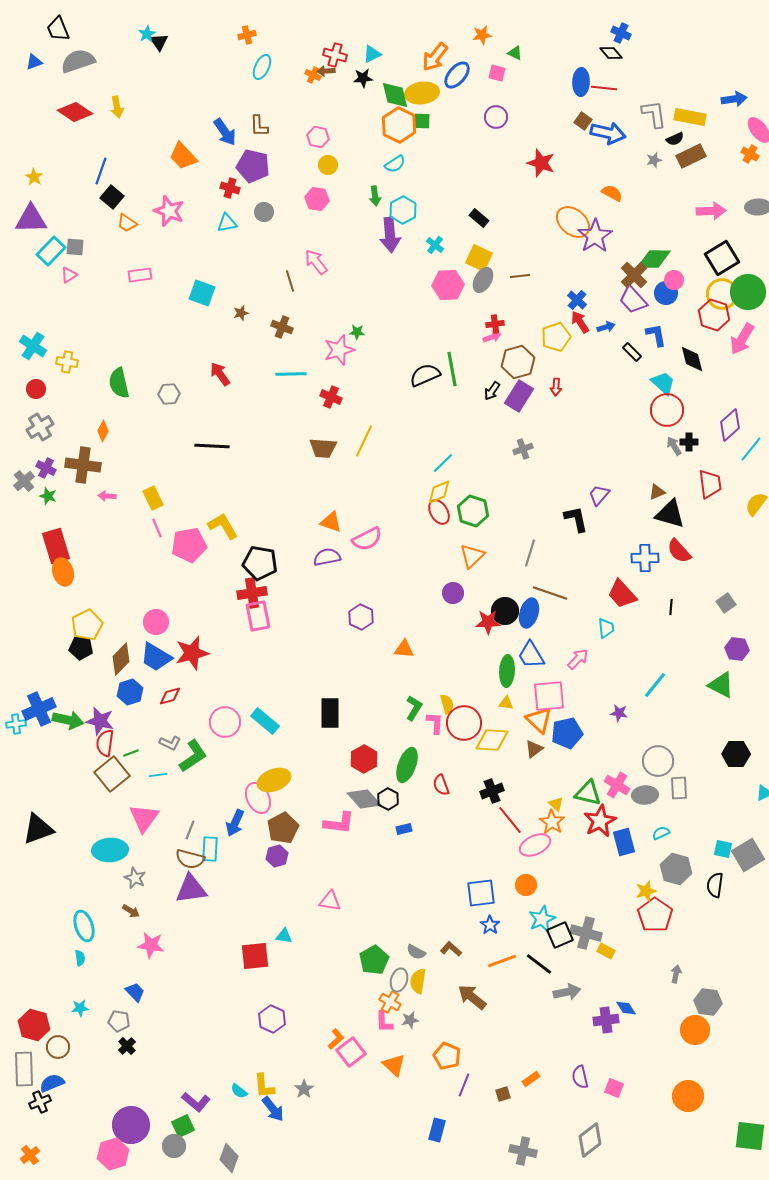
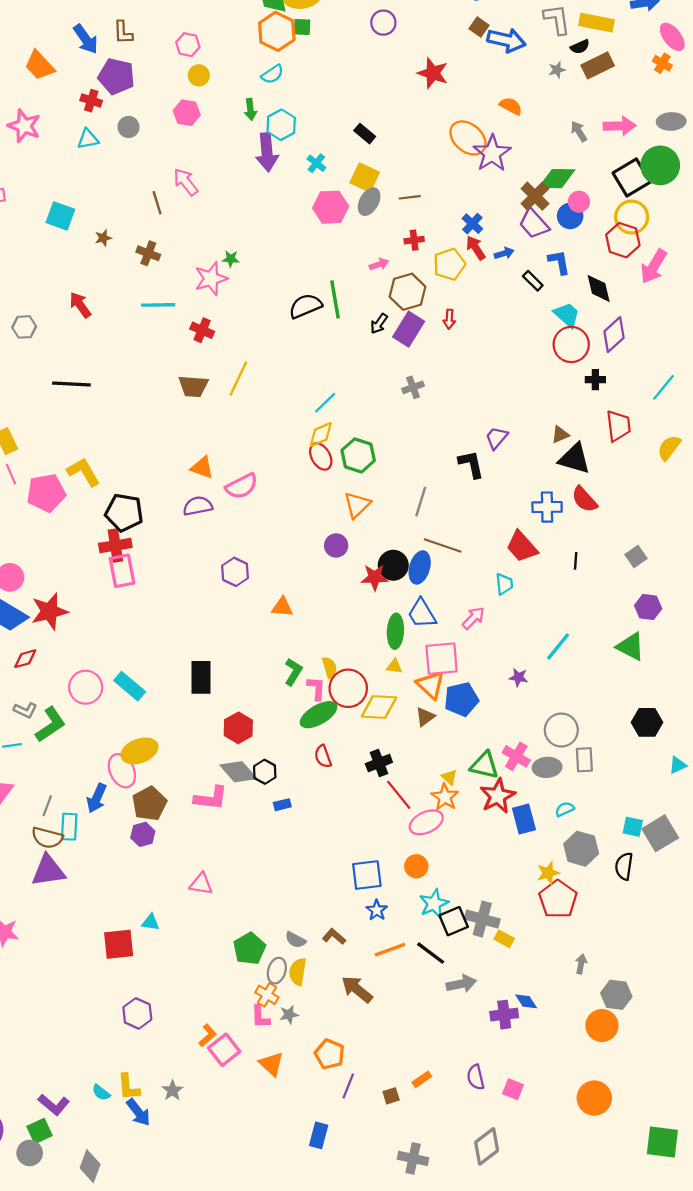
green circle: (748, 292) -> (660, 165), moved
red cross: (495, 324) -> (414, 240), moved
purple diamond: (730, 425) -> (614, 335), moved
gray arrow: (674, 446) -> (579, 131), moved
green ellipse: (407, 765) -> (319, 715), moved, turned 40

